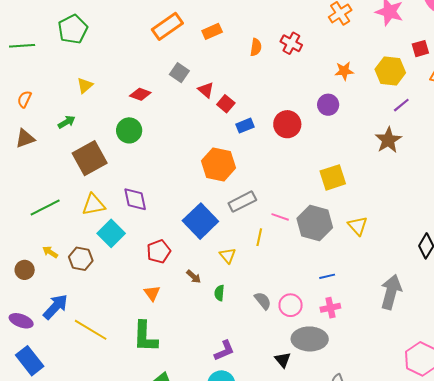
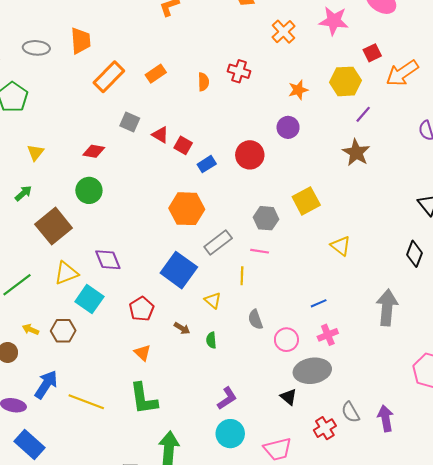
gray hexagon: (315, 223) -> (266, 218), moved, size x0.7
gray semicircle: (263, 301) -> (255, 319), moved, turned -150

